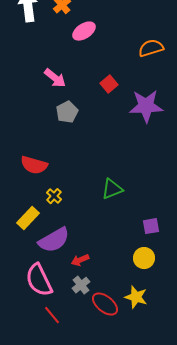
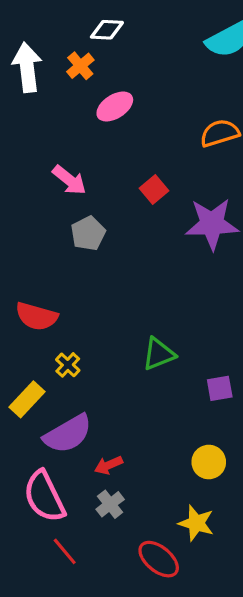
purple square: (151, 226) -> (220, 388), moved
red ellipse: (105, 304) -> (159, 559), moved

